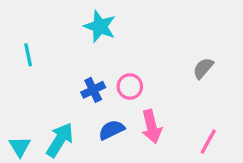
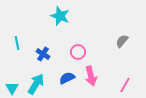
cyan line: (28, 55) -> (17, 43), moved
blue cross: (93, 90) -> (43, 54), moved, turned -32

